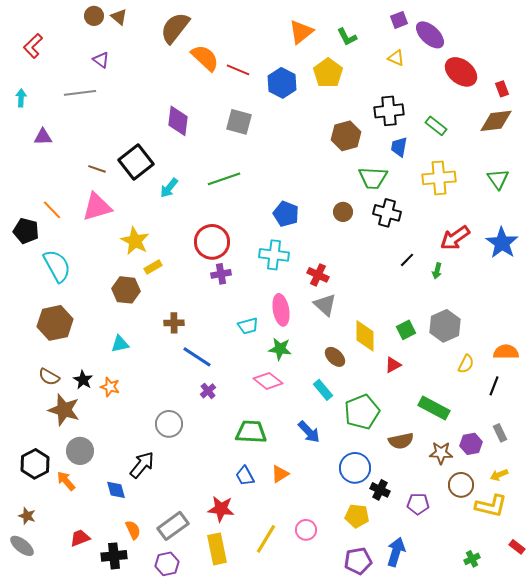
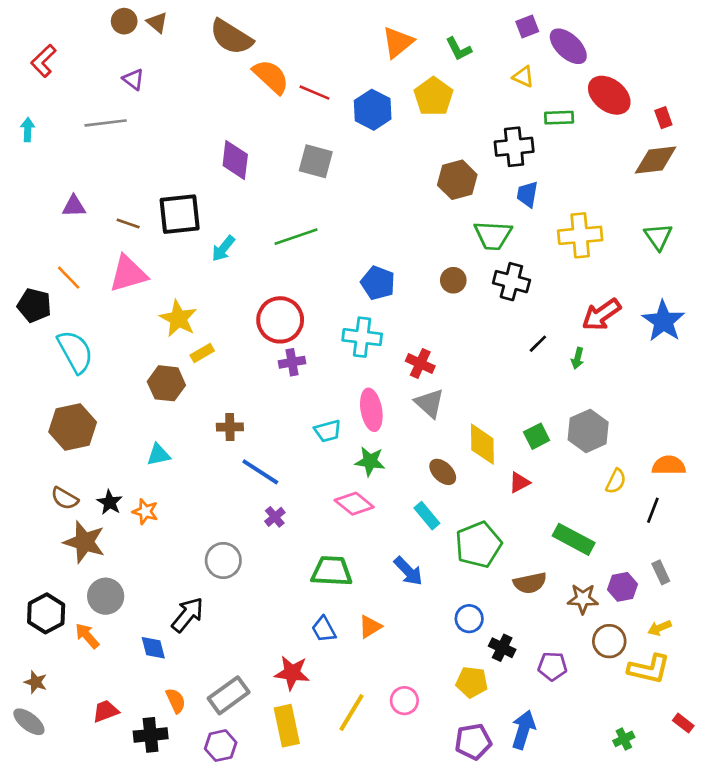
brown semicircle: (175, 28) -> (231, 37), turned -96
green rectangle: (436, 126) -> (559, 118), moved, turned -40
purple triangle: (43, 137) -> (74, 206), moved
black square: (136, 162) -> (180, 214), turned 32
blue circle: (355, 468) -> (469, 619), size x0.7

